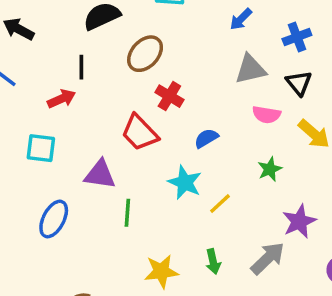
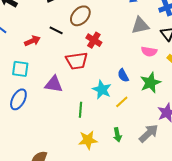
black line: (81, 67) -> (56, 30), moved, turned -64
red trapezoid: (140, 133) -> (77, 61), turned -55
blue semicircle: (206, 138) -> (123, 75), moved, turned -88
green star: (270, 169) -> (150, 83), size x1.5
green line: (127, 213) -> (81, 110), moved
blue ellipse: (54, 219) -> (18, 99), moved

